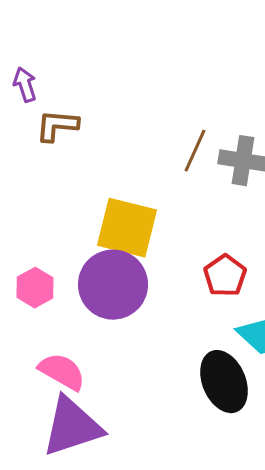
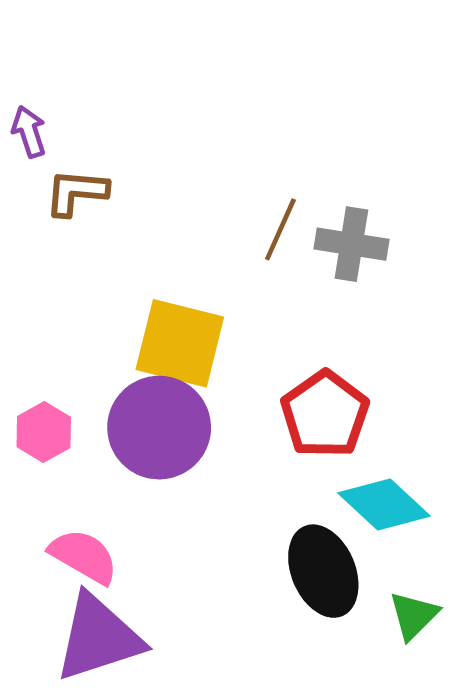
red pentagon: (225, 276) -> (325, 414), size x1.4

